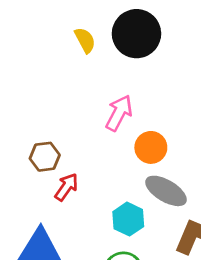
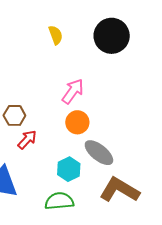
black circle: (136, 34) -> (112, 36), moved
orange circle: (151, 147) -> (77, 122), moved

